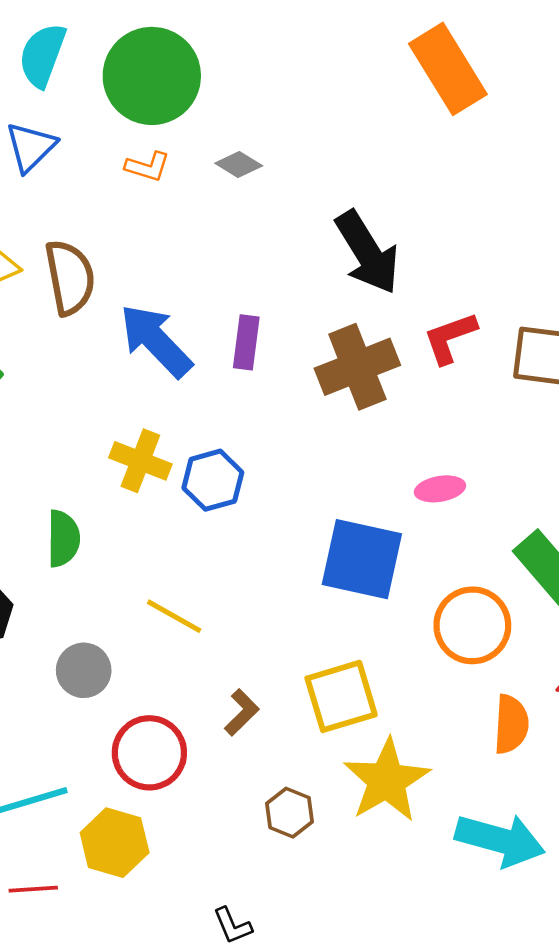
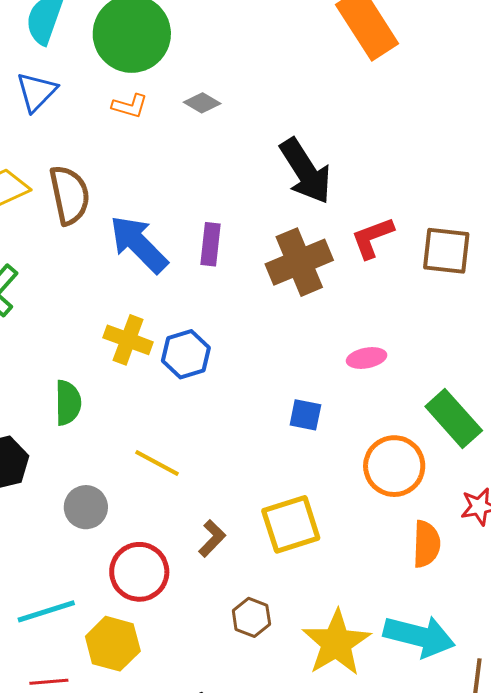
blue square: (362, 559) -> (305, 415), size x0.5
yellow star: (387, 780) -> (336, 643), moved

